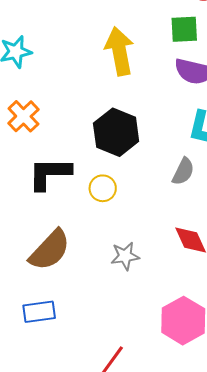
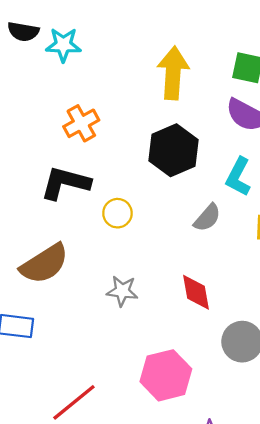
orange cross: (23, 116) -> (81, 123), moved
black hexagon: (116, 132) -> (174, 150), moved

